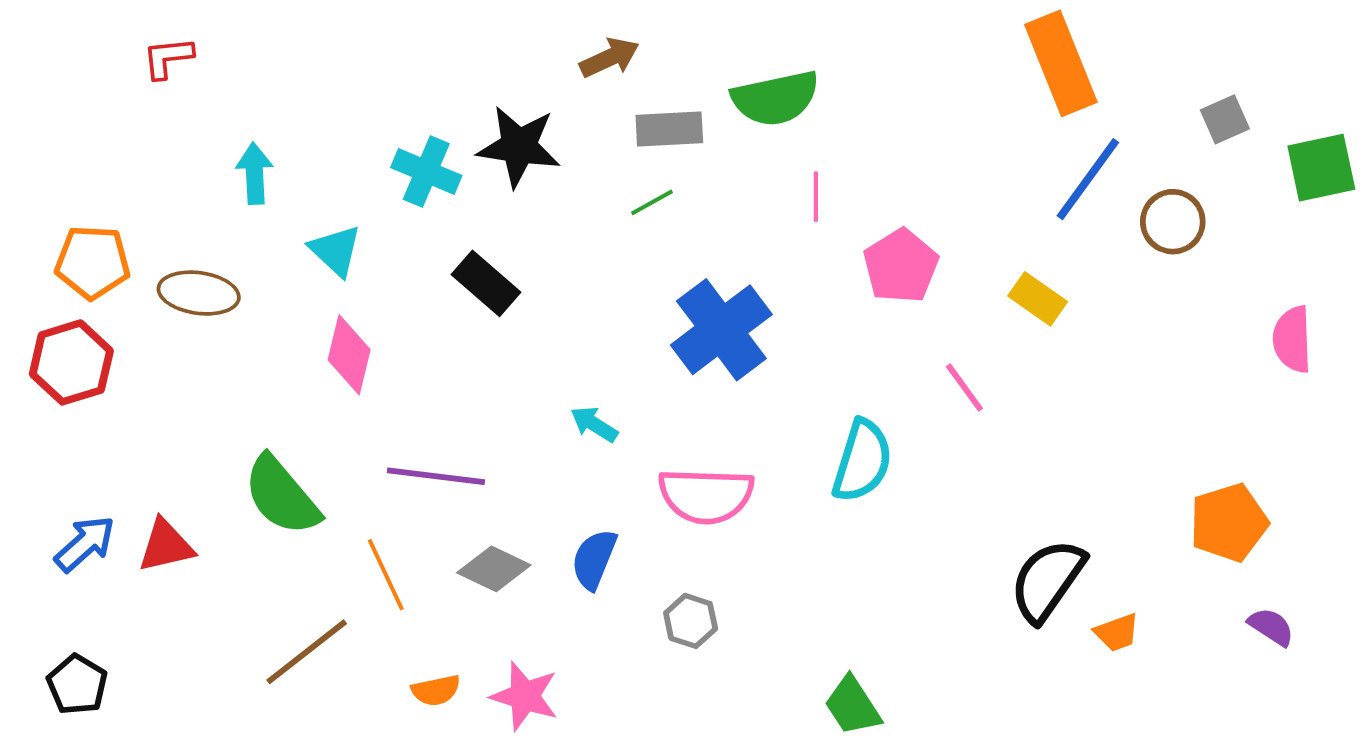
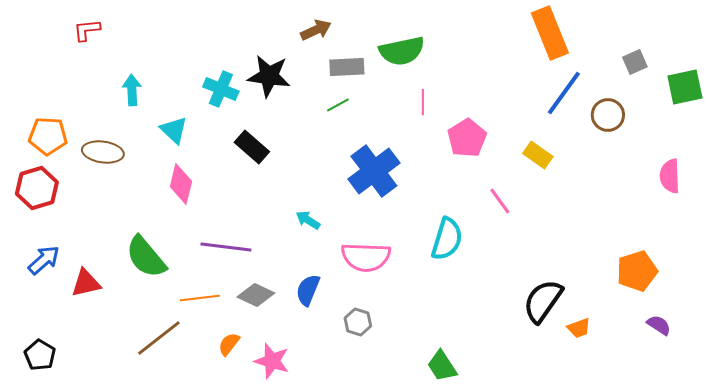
blue arrow: (85, 544) -> (44, 260), moved
orange line: (386, 575) -> (200, 298), turned -72
orange semicircle: (436, 690) -> (229, 344), moved, turned 140

